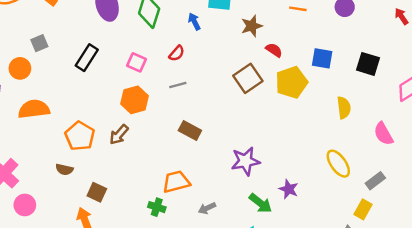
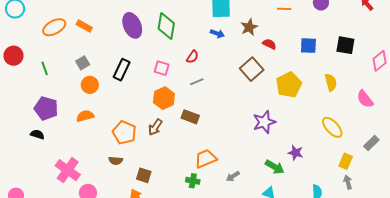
blue arrow: (194, 22) -> (217, 34), moved, turned 144
orange circle: (20, 68) -> (90, 85), moved
yellow pentagon: (291, 82) -> (289, 85), moved
orange semicircle: (34, 109) -> (85, 116), size x0.7
brown rectangle: (190, 131) -> (190, 117), moved
purple star: (245, 161) -> (264, 122), moved
gray rectangle: (375, 181) -> (371, 143), moved
yellow rectangle: (363, 209) -> (346, 161), moved

